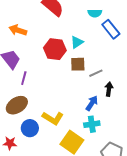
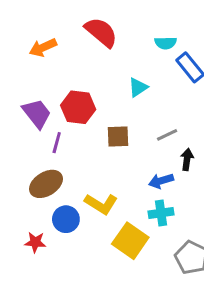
orange arrow: (18, 30) -> (43, 48), moved, turned -42
red hexagon: (55, 49) -> (78, 107), moved
brown square: (78, 64) -> (118, 136), moved
blue arrow: (92, 103) -> (161, 181), turned -140

